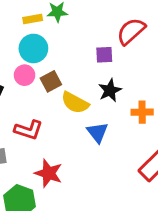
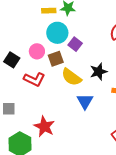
cyan circle: (33, 48) -> (57, 33), moved
purple square: (104, 55) -> (75, 44), moved, turned 32
red L-shape: (28, 130) -> (34, 79), moved

